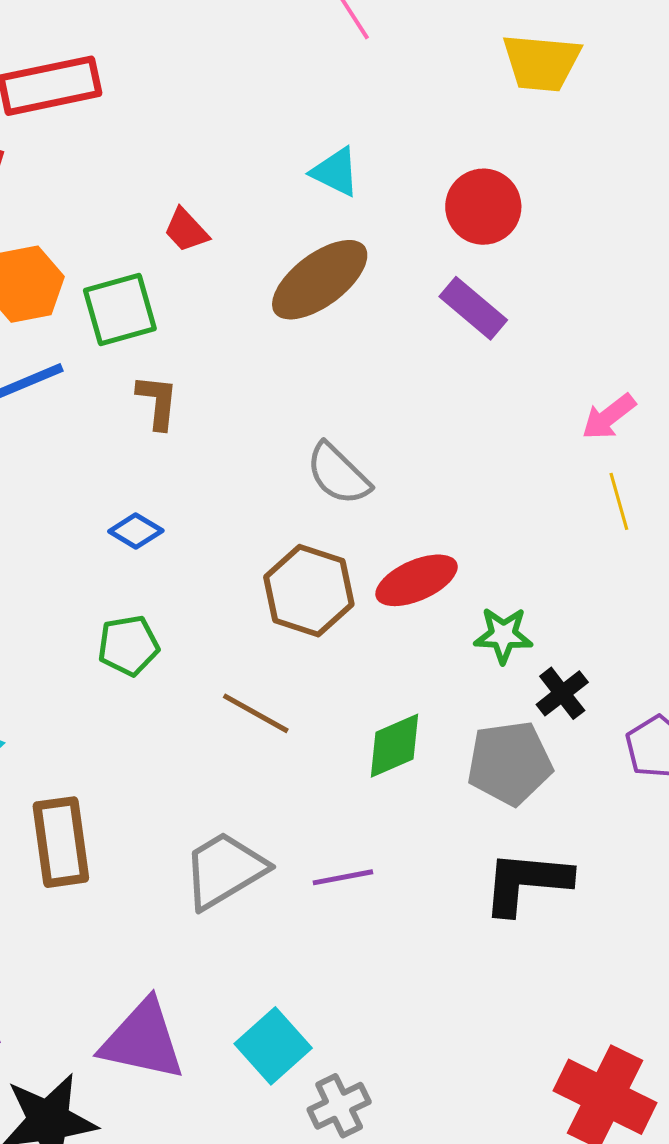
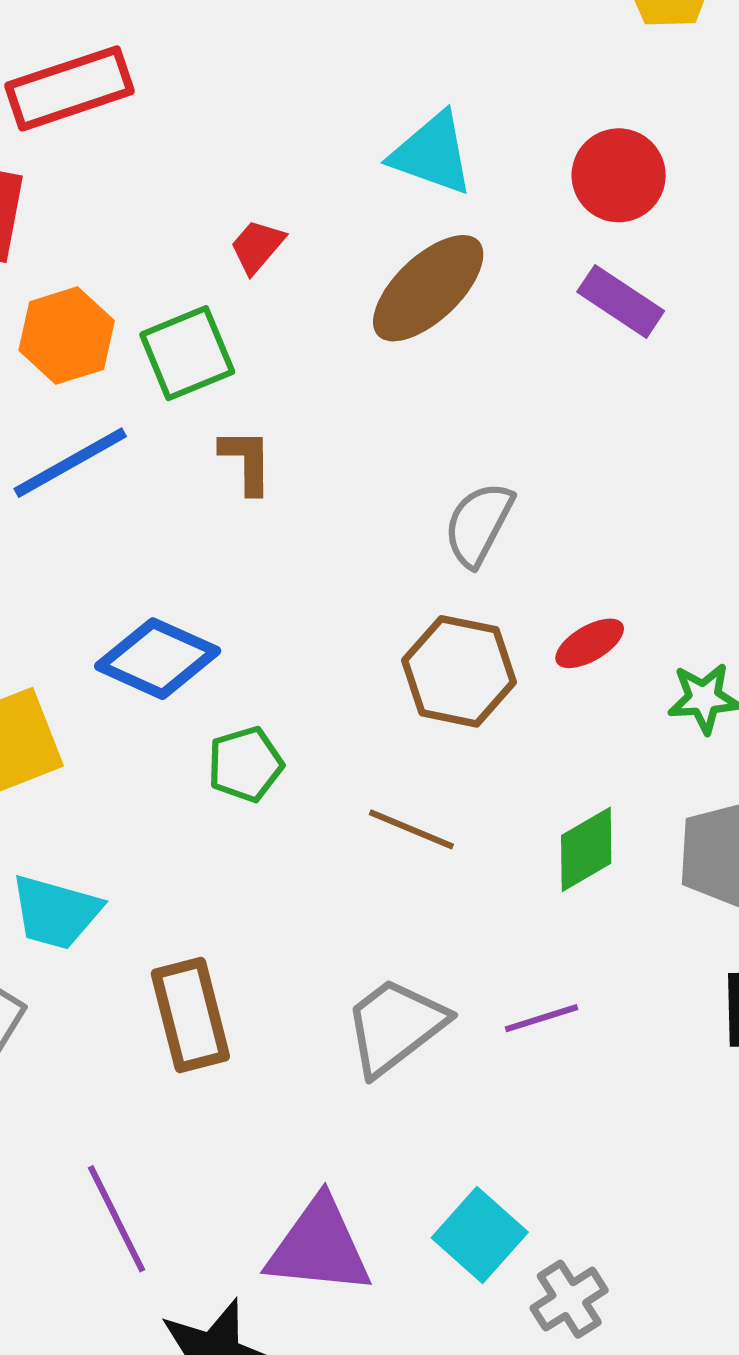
cyan triangle: (335, 172) -> (432, 154), size x1.4
red trapezoid: (186, 230) -> (257, 246), turned 90
gray semicircle: (338, 474) -> (478, 524), turned 80
blue diamond: (136, 531) -> (158, 659), moved, size x1.8
red ellipse: (417, 580) -> (590, 643), size x0.7

